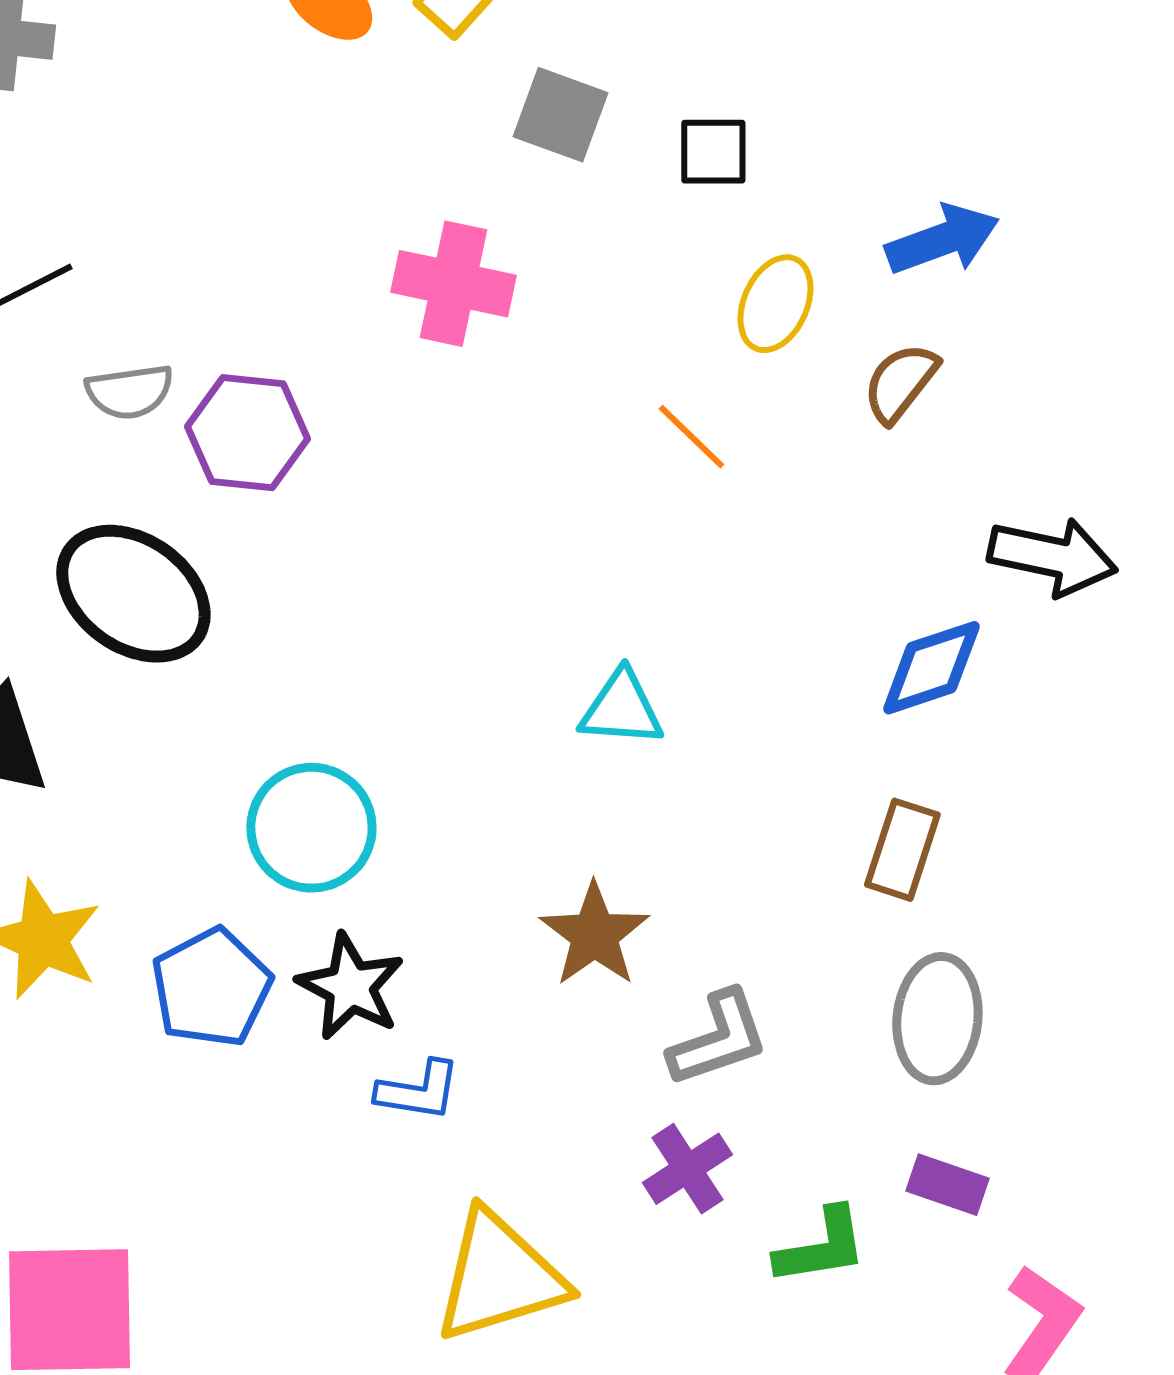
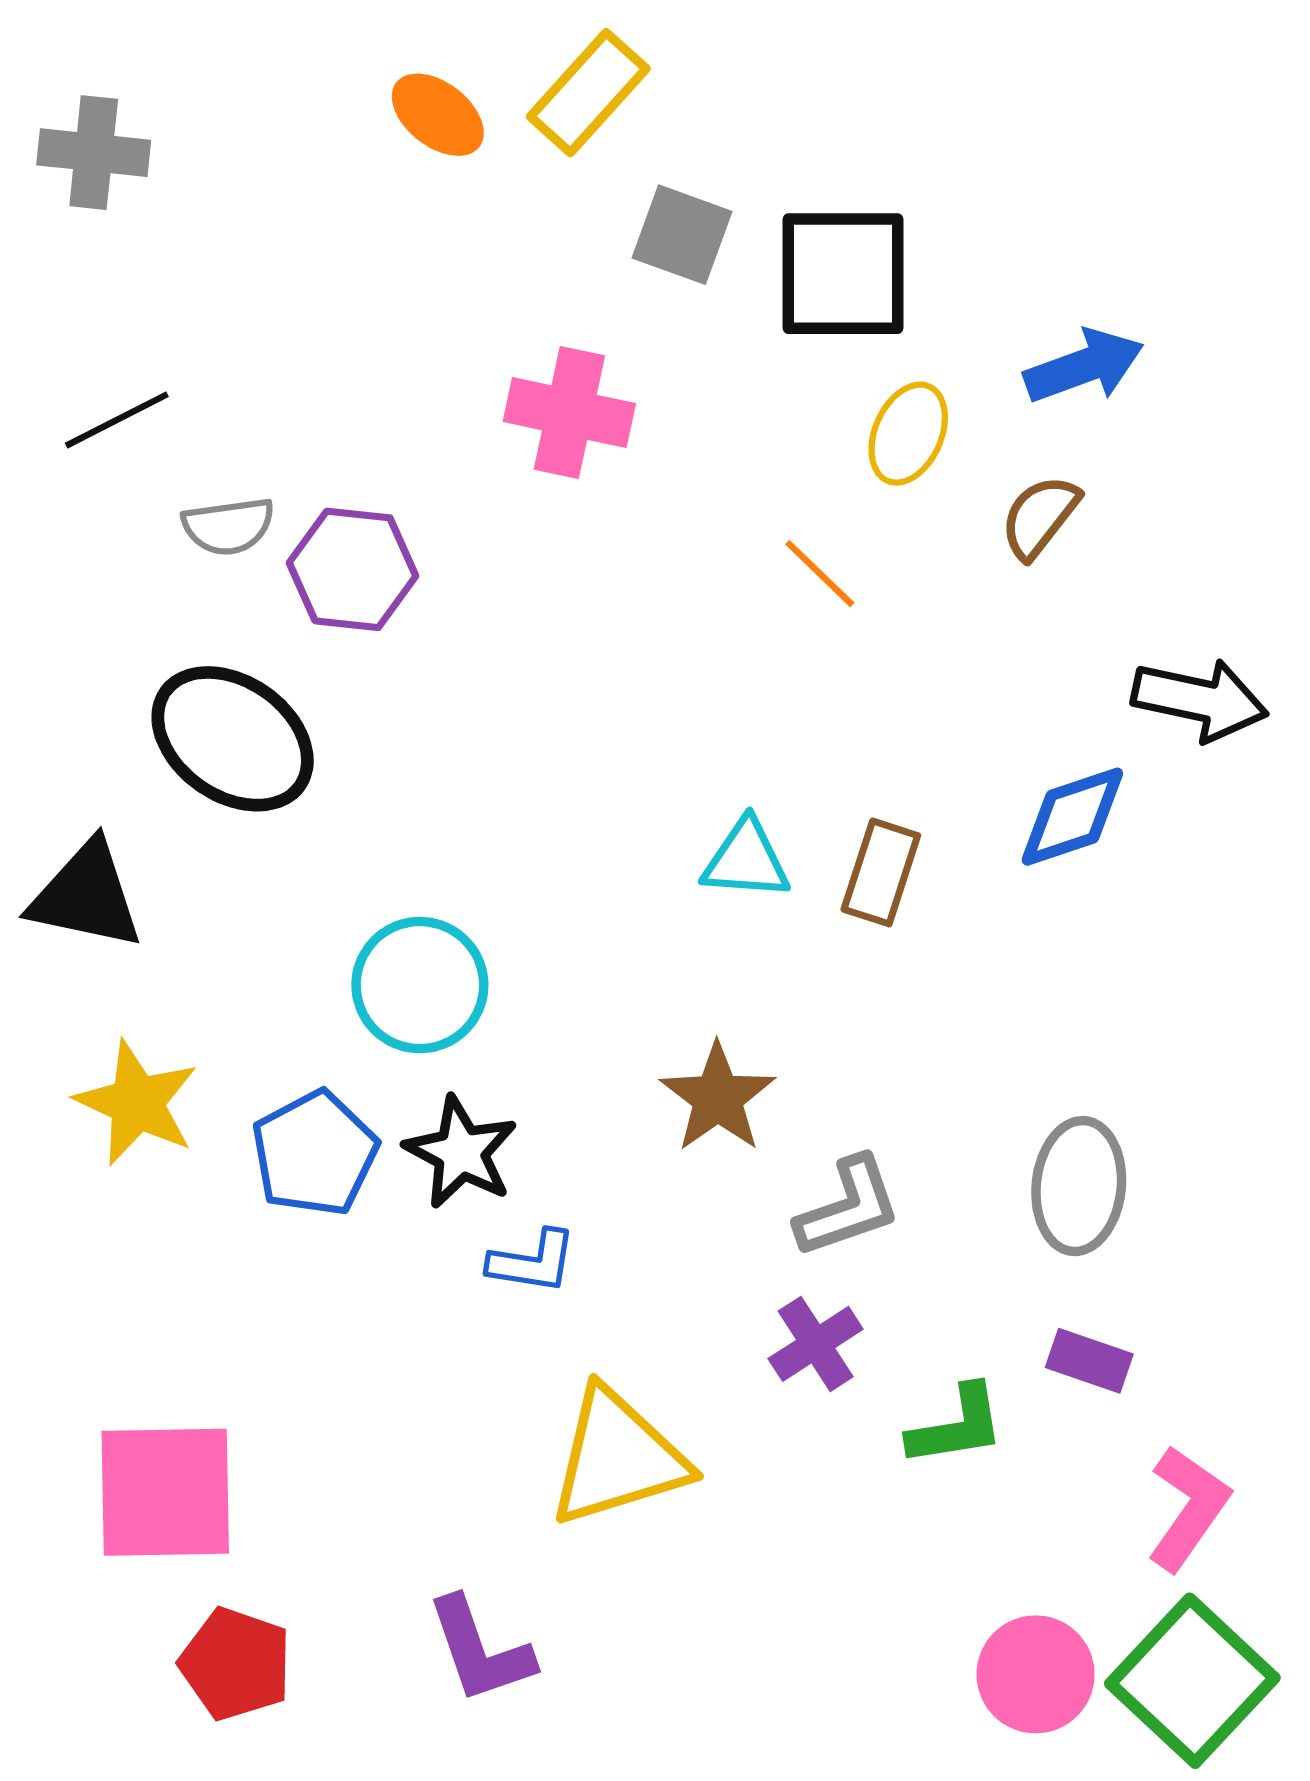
black square: (713, 152) -> (843, 274), size x1.8
brown rectangle: (902, 850) -> (881, 872), moved

